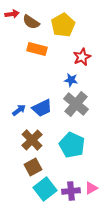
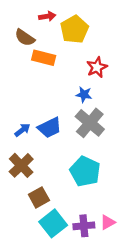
red arrow: (12, 14) -> (47, 16), moved
brown semicircle: (31, 22) -> (25, 38), moved
brown cross: (32, 140) -> (21, 165), moved

